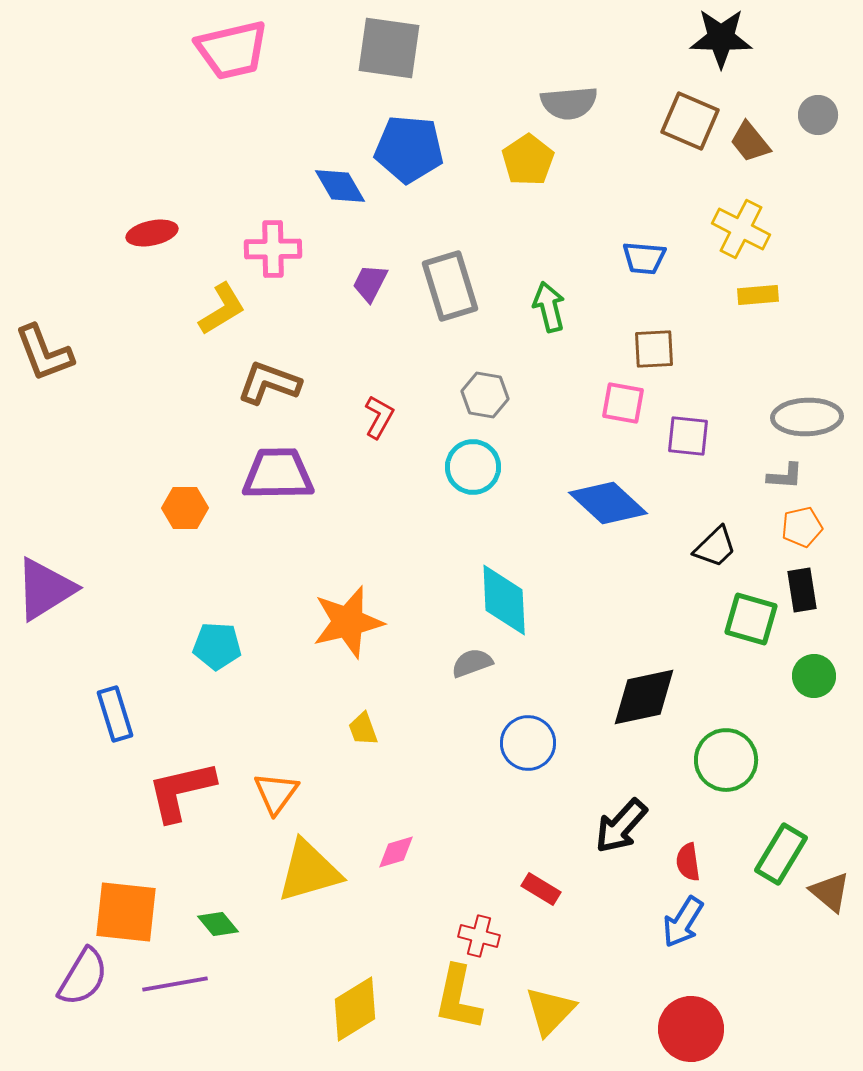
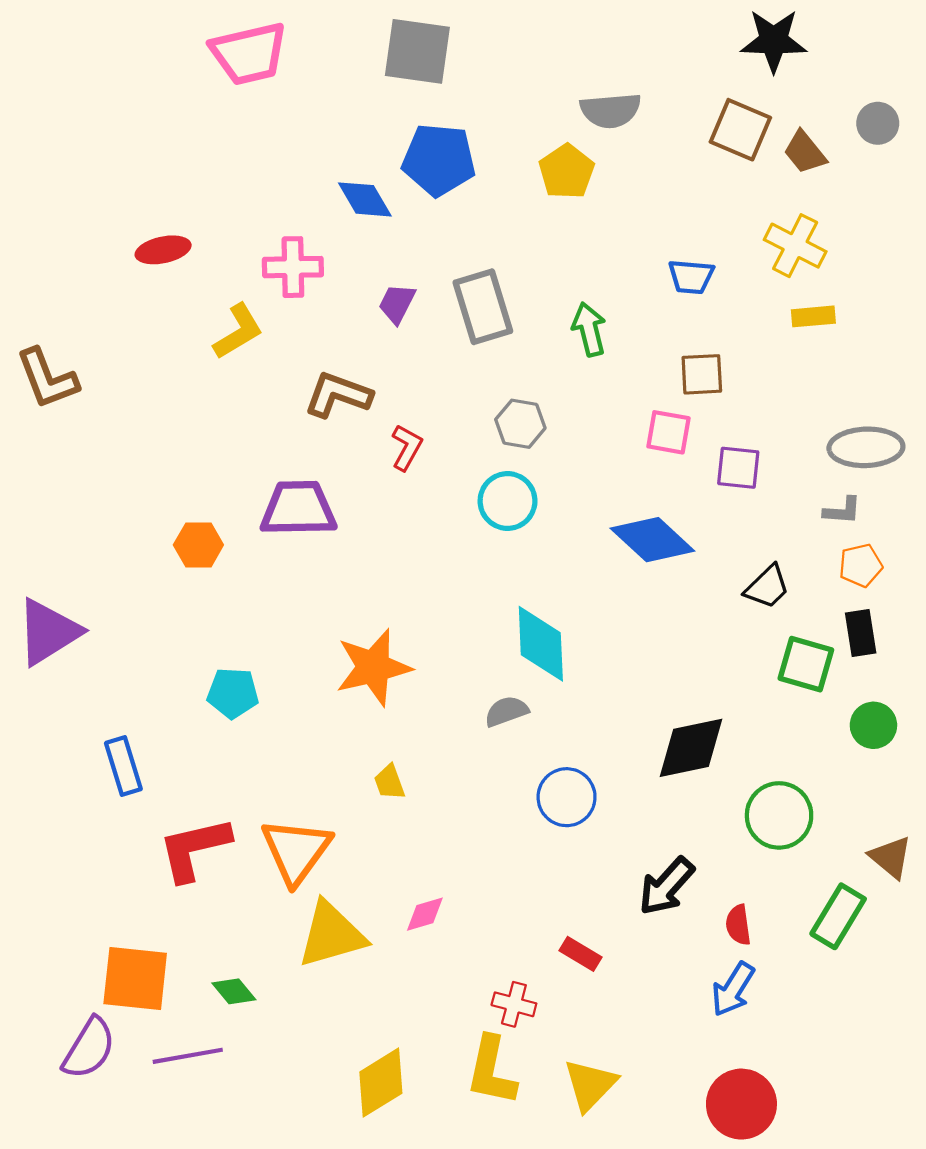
brown L-shape: (269, 383) -> (338, 395), moved
orange triangle: (276, 793) -> (296, 851), size x1.5
brown triangle: (830, 892) -> (891, 857), moved

